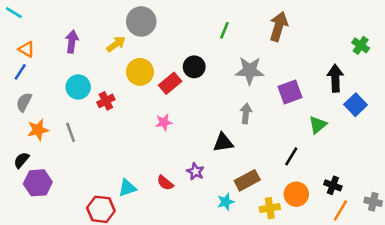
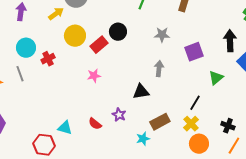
gray star: (250, 71) -> (162, 35), size x0.7
gray line: (71, 132) -> (20, 74), moved
cyan triangle: (127, 188) -> (65, 128), turned 35
orange circle: (296, 194) -> (199, 144), moved
yellow cross: (270, 208) -> (191, 124), moved, turned -35

